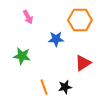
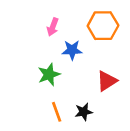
pink arrow: (28, 17) -> (53, 27), moved, turned 48
green star: (22, 56) -> (49, 75), moved, turned -30

